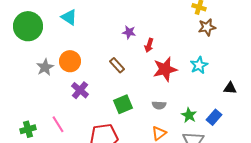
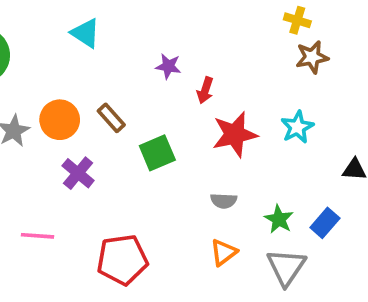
cyan triangle: (69, 17) -> (85, 33), moved
brown rectangle: (117, 65) -> (111, 118), moved
green square: (123, 104) -> (157, 153), moved
pink line: (58, 124) -> (38, 236), turned -54

